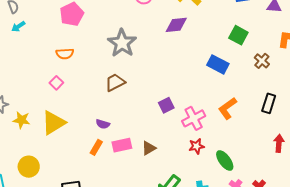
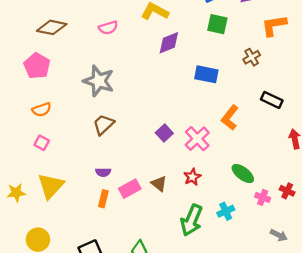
purple diamond: (176, 25) -> (169, 43), moved
green square: (238, 35) -> (217, 24), moved
brown cross: (262, 61) -> (252, 57), turned 35
black rectangle: (269, 103) -> (272, 100), turned -66
red star: (197, 146) -> (192, 177), moved
brown triangle: (149, 148) -> (159, 184), turned -35

